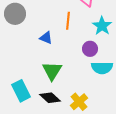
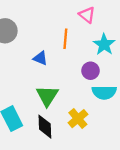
black diamond: (50, 98) -> (45, 127), turned 45
yellow cross: (79, 102) -> (78, 119), moved

